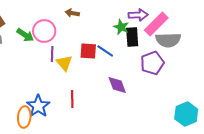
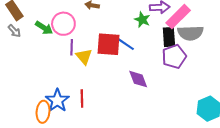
black rectangle: (132, 37) -> (169, 37), moved
red square: (88, 51) -> (109, 44), size x1.4
red line: (72, 99) -> (82, 98), moved

